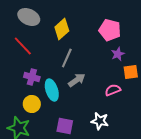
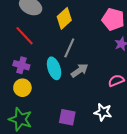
purple cross: (32, 77) -> (21, 65), moved
cyan ellipse: (52, 90) -> (54, 68), moved
yellow circle: (32, 104) -> (22, 88), moved

